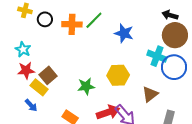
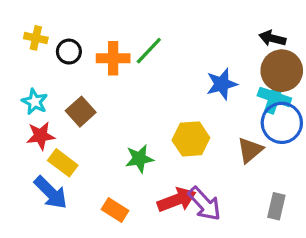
blue star: (124, 33) -> (222, 84), moved, turned -30
cyan cross: (157, 56) -> (274, 97), moved
brown square: (48, 75) -> (81, 112), moved
brown triangle: (150, 94) -> (250, 150), moved
blue arrow: (31, 105) -> (51, 193), size x1.6

